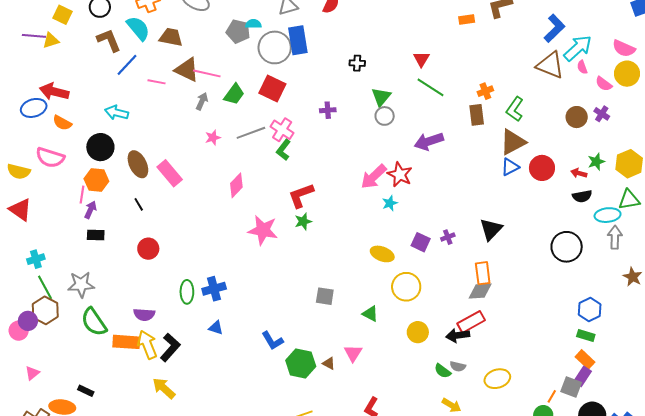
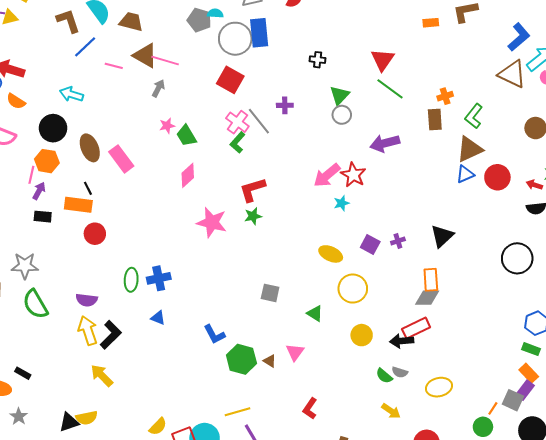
red triangle: (421, 59) -> (383, 60), size x1.4
green trapezoid: (234, 94) -> (186, 136), moved, turned 110
gray line: (251, 133) -> (259, 121), moved, turned 68
orange rectangle: (126, 342) -> (78, 205), moved

